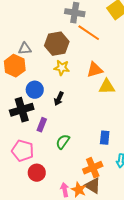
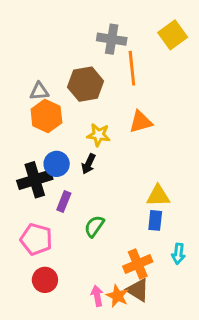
orange line: (89, 33) -> (132, 68), turned 50
orange hexagon: (15, 66) -> (46, 116), moved
yellow star: (62, 68) -> (99, 135), moved
yellow triangle: (107, 87) -> (158, 196), moved
blue circle: (35, 90) -> (57, 164), moved
red circle: (37, 173) -> (45, 280), moved

